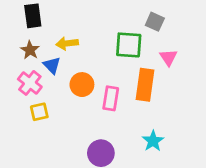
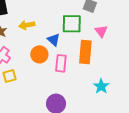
blue triangle: (52, 65) -> (54, 40), moved
cyan star: (153, 141) -> (101, 86), moved

